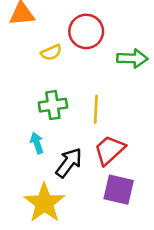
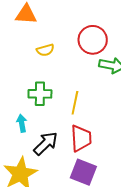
red circle: (86, 31) -> (93, 40), moved
red trapezoid: (110, 150) -> (81, 138), turned 120

